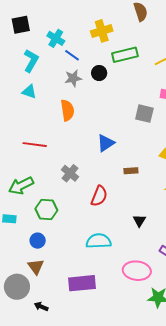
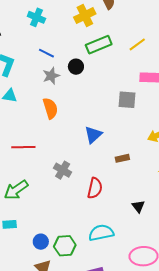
yellow cross: (102, 31) -> (85, 15), moved
cyan cross: (56, 38) -> (36, 17), moved
green hexagon: (46, 209) -> (65, 246), moved

